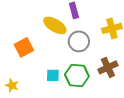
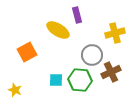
gray circle: (79, 41) -> (92, 55), moved

